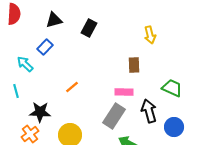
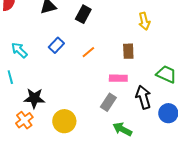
blue rectangle: (45, 47) -> (56, 45), moved
orange line: (72, 87) -> (88, 52), moved
gray rectangle: (114, 116) -> (108, 102), size x0.7

